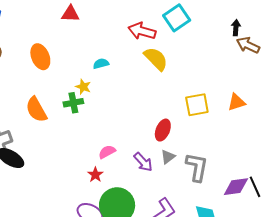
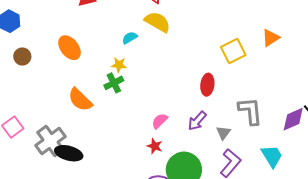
yellow semicircle: (156, 59) -> (157, 22), moved
gray triangle: (168, 157) -> (223, 133), moved
purple arrow: (143, 162) -> (197, 121), turned 100

